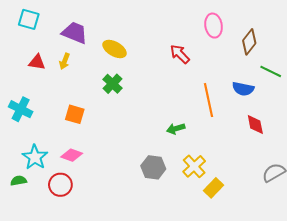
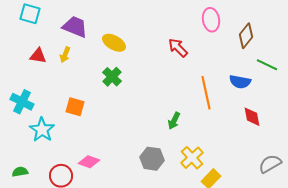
green arrow: (176, 129) -> (174, 121), turned -48
pink diamond: (72, 155) -> (89, 162), moved
cyan star: (35, 157) -> (42, 130), moved

